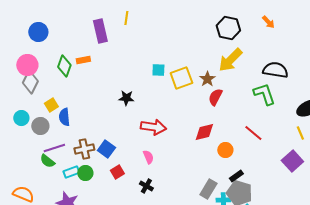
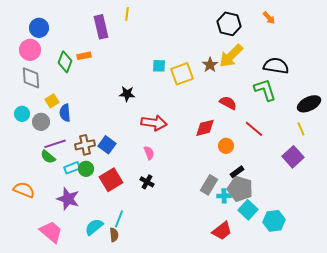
pink circle: (27, 65) -> (30, 50), moved
brown star: (207, 79) -> (210, 65), moved
gray diamond: (30, 82) -> (31, 78), turned -30
red semicircle: (215, 97) -> (228, 103), moved, turned 90
red square: (117, 172) -> (111, 180), moved, size x1.6

